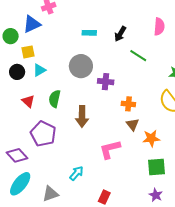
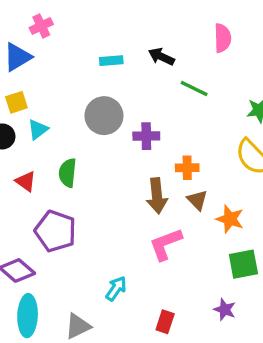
black arrow: (120, 34) -> (161, 57), turned 91
brown arrow: (82, 116) -> (157, 196), moved
orange star: (151, 138) -> (230, 219), turned 30
cyan ellipse: (20, 184) -> (28, 316), turned -30
purple star: (156, 195) -> (225, 310), moved

